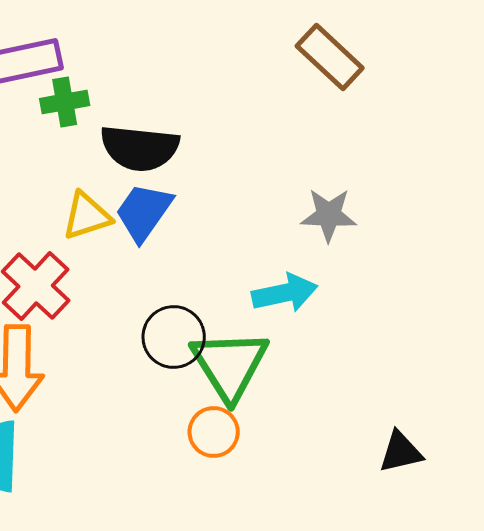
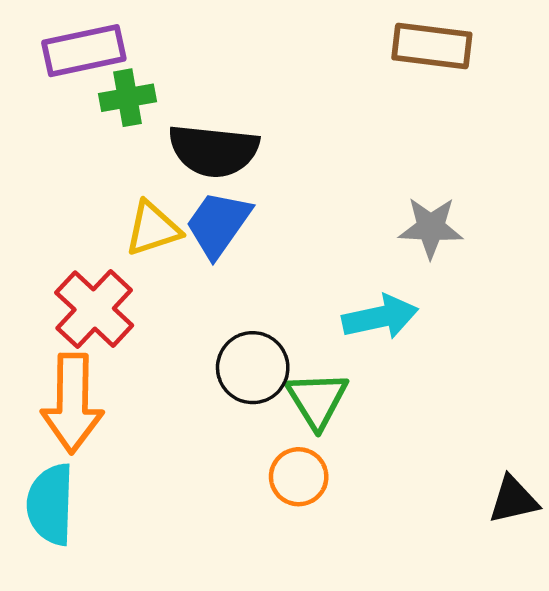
brown rectangle: (330, 57) -> (432, 46), turned -36
green triangle: (230, 365) -> (317, 400), size x0.7

